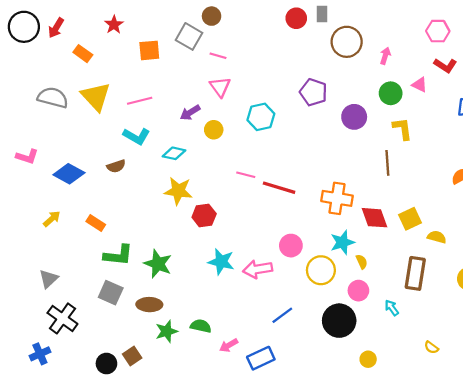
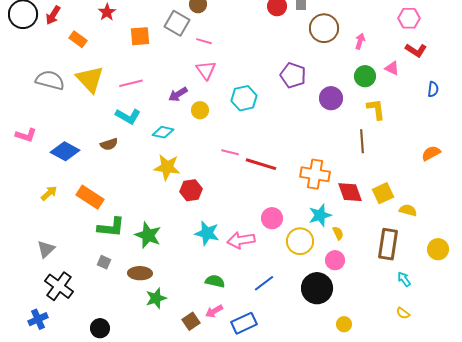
orange rectangle: (96, 223) -> (90, 197), size x1.5
gray square: (111, 293) -> (104, 262), size x0.6
cyan arrow: (392, 308) -> (404, 279), moved
green semicircle: (201, 326) -> (215, 281), moved
brown square: (132, 356) -> (191, 321), moved

